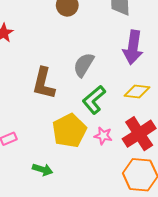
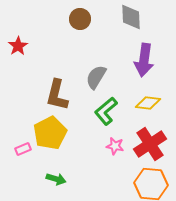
yellow pentagon: (69, 131) -> (50, 133), moved

